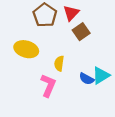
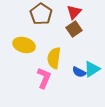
red triangle: (71, 13) -> (74, 12), moved
yellow semicircle: (59, 63) -> (54, 58), size x1.5

